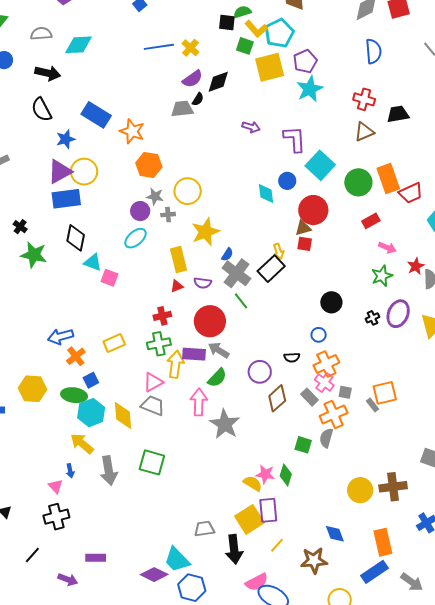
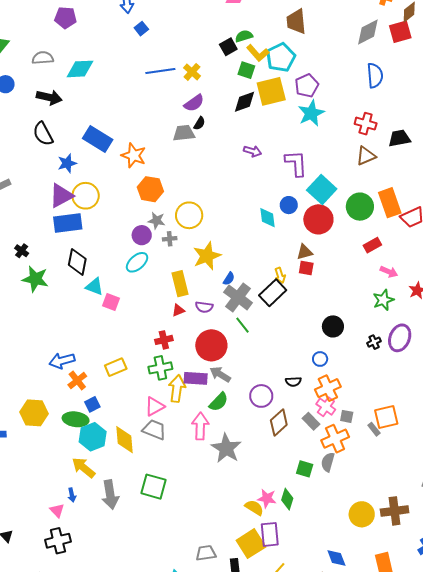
black square: (227, 23) -> (228, 47), turned -36
black diamond: (218, 82) -> (244, 102), moved
red circle: (313, 210) -> (318, 219), moved

